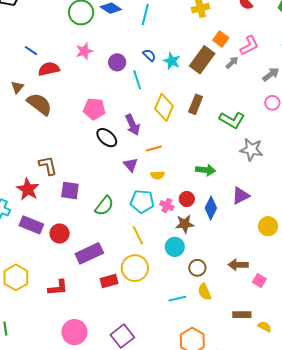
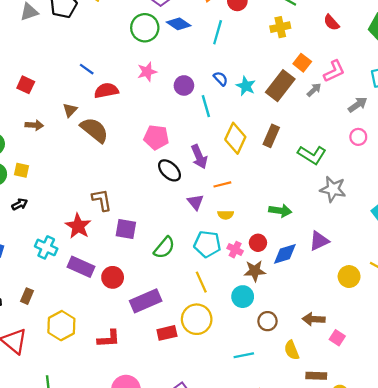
blue diamond: (211, 208) -> (285, 254), turned 45
yellow semicircle: (204, 292) -> (292, 350), moved

